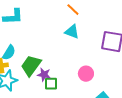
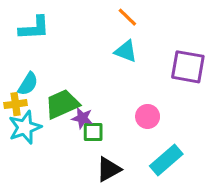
green trapezoid: (31, 66) -> (62, 104), turned 30

